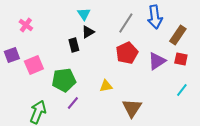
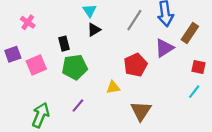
black rectangle: (74, 45) -> (64, 44), moved
red pentagon: (127, 53) -> (136, 65), moved
red square: (181, 59) -> (198, 67), moved
purple triangle: (157, 61) -> (164, 48), moved
green pentagon: (64, 80) -> (75, 67), moved

